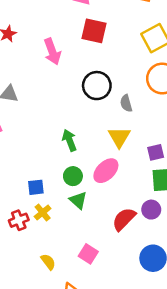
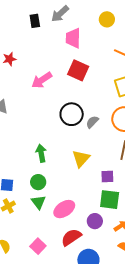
pink arrow: (52, 52) -> (42, 80), turned 65
gray semicircle: (126, 103) -> (92, 122), moved, turned 48
pink ellipse: (106, 171) -> (64, 209), moved
red semicircle: (124, 219) -> (71, 237), moved

